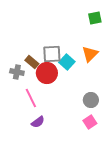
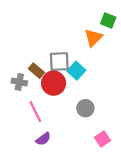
green square: (95, 18) -> (108, 20), turned 32
orange triangle: (90, 54) -> (93, 38), moved
gray circle: (91, 100) -> (85, 108), moved

